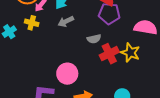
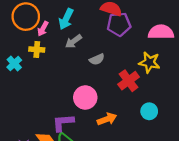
gray semicircle: (94, 39) -> (97, 59), moved
red cross: (109, 54) -> (129, 81), moved

